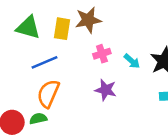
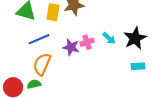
pink cross: (102, 54) -> (87, 42), moved
purple star: (106, 90) -> (71, 47), moved

